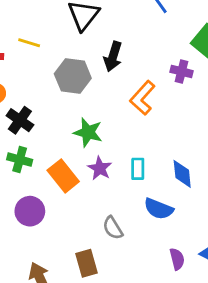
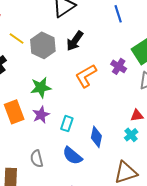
yellow line: (29, 43) -> (17, 39), moved
green star: (88, 132) -> (41, 88), turned 30

